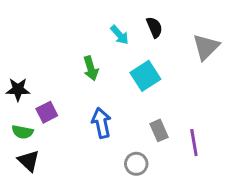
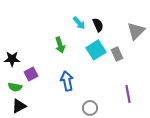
black semicircle: (154, 27) -> (98, 25), moved
gray rectangle: (159, 130) -> (117, 54), moved
black triangle: (29, 161) -> (19, 106), turned 49

